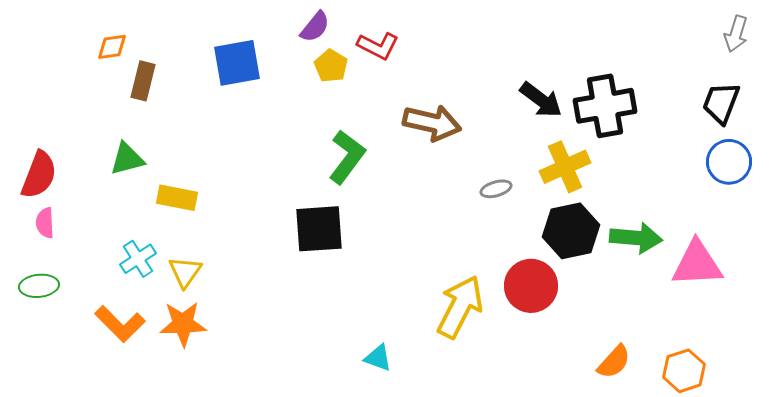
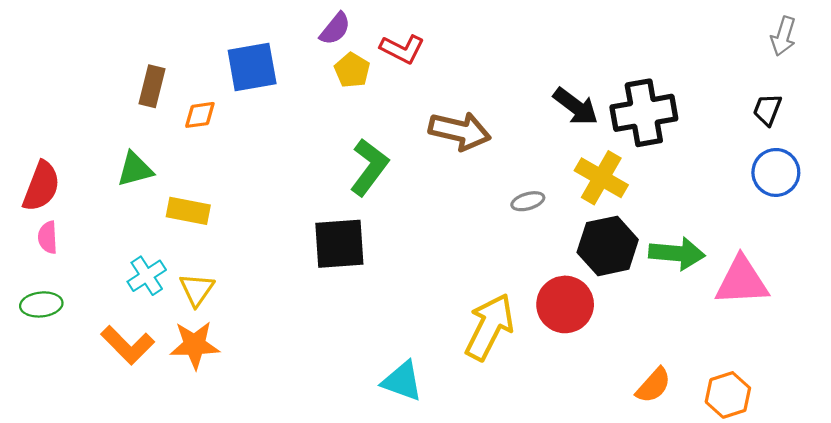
orange diamond: (112, 47) -> (200, 115), moved
black trapezoid: (721, 103) -> (767, 110), size x0.7
yellow cross: (565, 167) -> (601, 178), turned -36
cyan triangle: (378, 358) -> (402, 381), size x1.4

